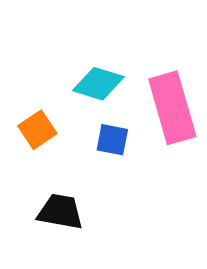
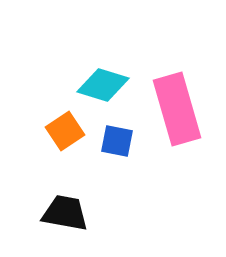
orange square: (37, 130) -> (65, 131), moved

